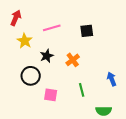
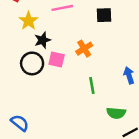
black star: (47, 56) -> (43, 40), moved
pink square: (51, 95) -> (57, 60), moved

